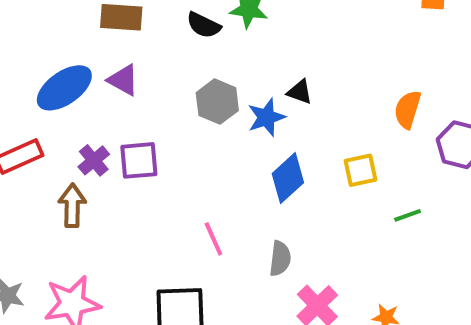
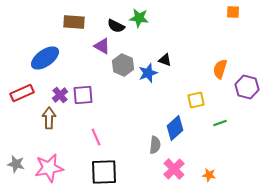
purple triangle: (123, 80) -> (102, 46), moved
blue diamond: (288, 178) -> (175, 128), moved
pink line: (213, 239) -> (96, 137), moved

